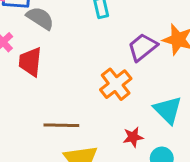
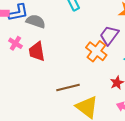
purple trapezoid: (143, 47) -> (109, 35), moved

